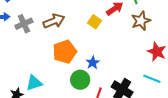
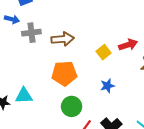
blue star: (93, 63) -> (107, 86), moved

